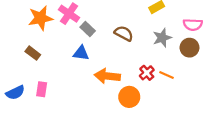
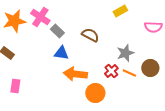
gray star: (162, 38) -> (125, 53), moved
brown circle: (189, 48) -> (150, 68), moved
blue triangle: (81, 53) -> (61, 53), moved

